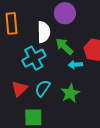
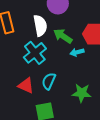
red triangle: (19, 89) -> (26, 86), turned -42
green star: (70, 93) -> (82, 93), moved, turned -30

